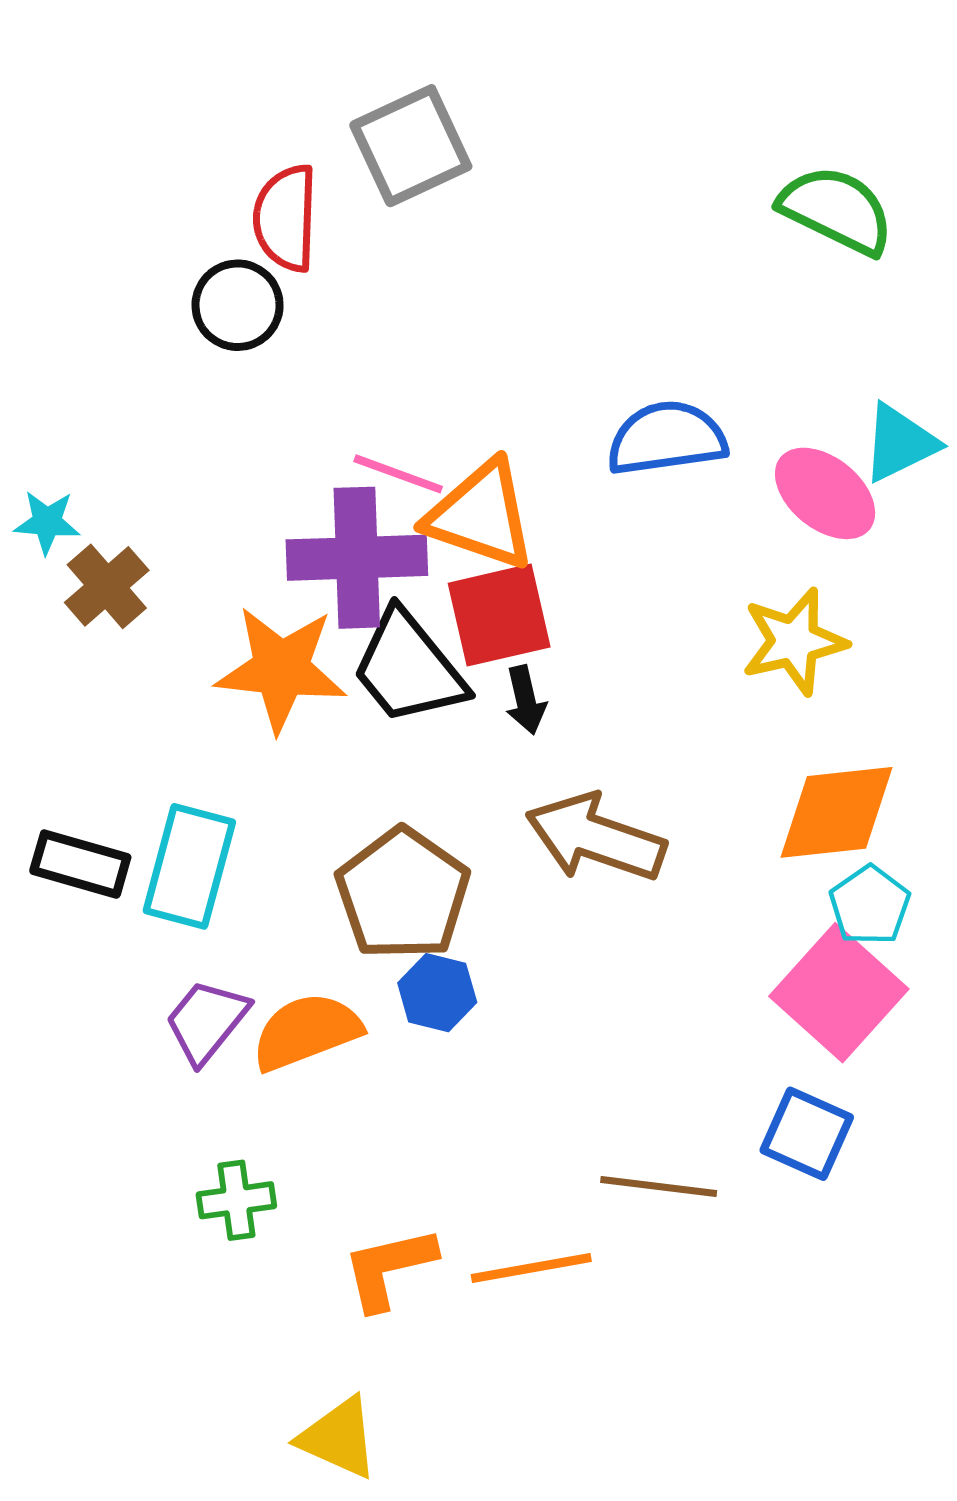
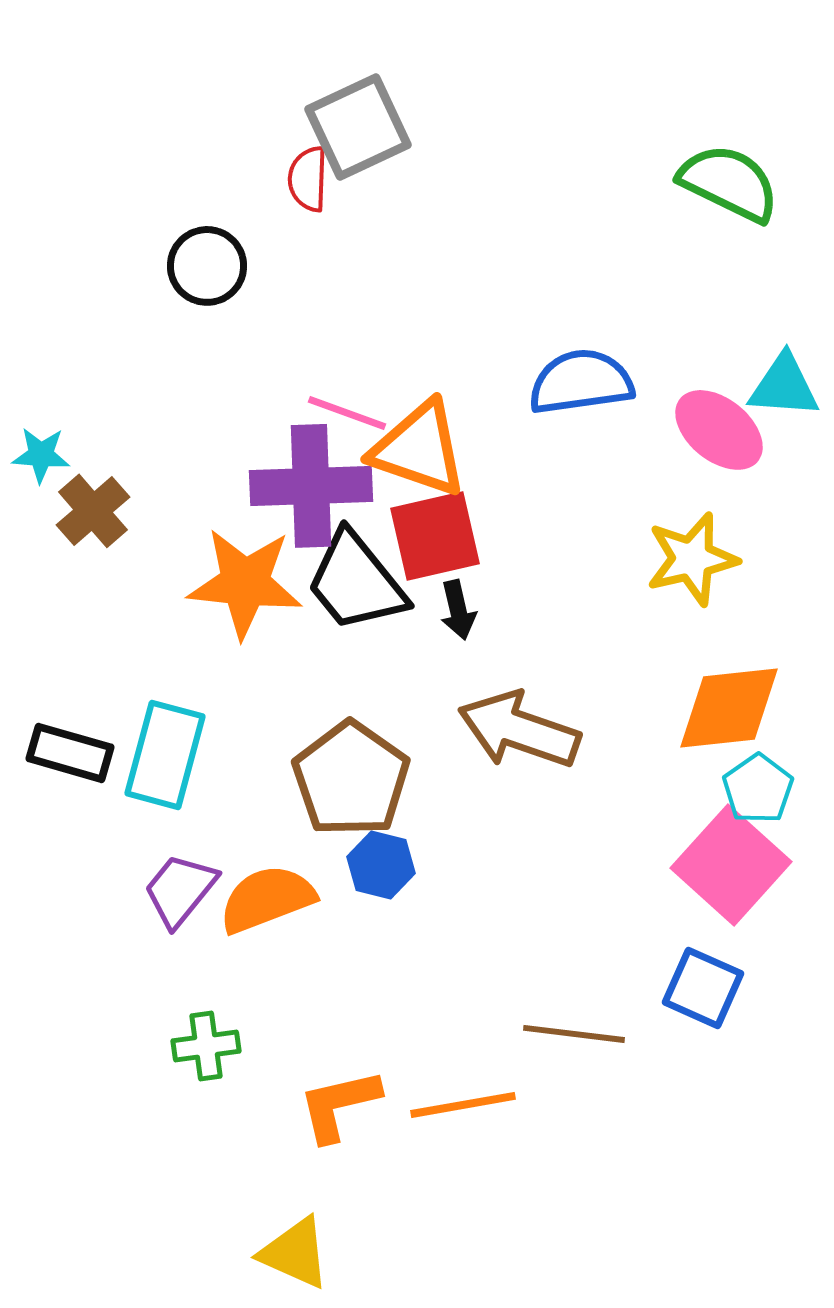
red semicircle: (286, 218) -> (308, 179), moved, size x0.7
cyan triangle: (900, 443) -> (784, 386), turned 30

